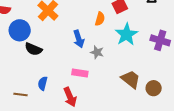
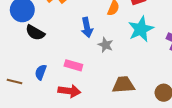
pink rectangle: (80, 73) -> (73, 65), moved
brown trapezoid: (131, 79) -> (123, 85), moved, turned -50
red arrow: (70, 97) -> (69, 91), turned -66

